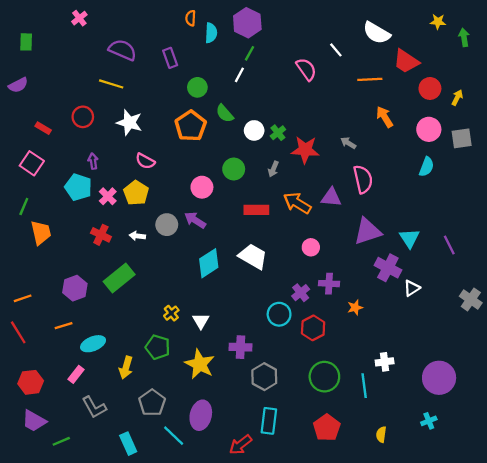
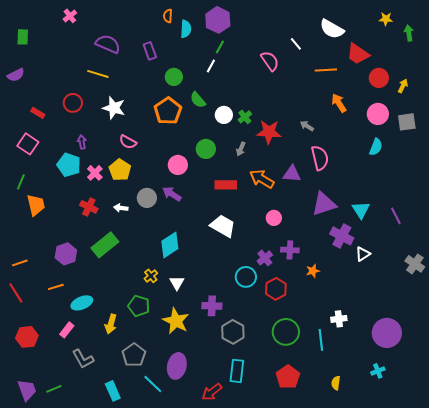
cyan diamond: (209, 263) -> (170, 245), moved
purple trapezoid: (34, 421) -> (27, 390), moved, turned -140

